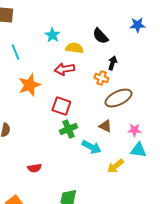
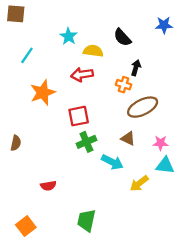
cyan line: (15, 52) -> (27, 55), turned 56
red square: (61, 106) -> (79, 116), turned -30

